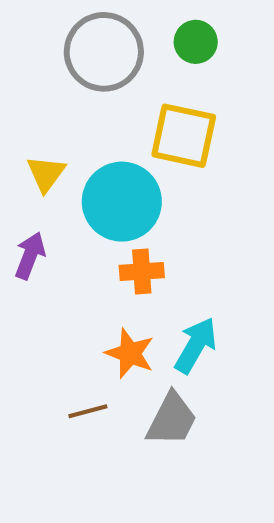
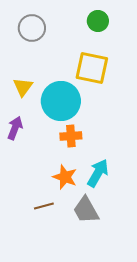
gray circle: (104, 52) -> (32, 28), moved, size x0.7
gray trapezoid: (172, 419) -> (86, 210), turned 124

